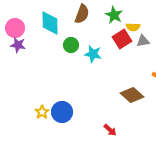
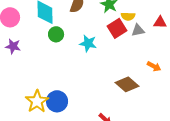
purple star: (18, 45) -> (13, 46), moved
green circle: (71, 45) -> (56, 34), moved
yellow star: (42, 112) -> (37, 101), size x1.6

